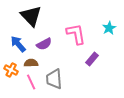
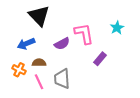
blue arrow: (18, 44) -> (26, 44), turned -72
purple semicircle: (44, 44) -> (62, 44), moved

